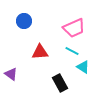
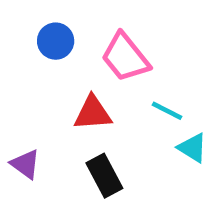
pink trapezoid: (74, 28) -> (125, 57), moved, turned 75
black rectangle: (60, 83) -> (104, 176), moved

